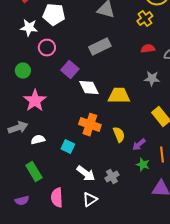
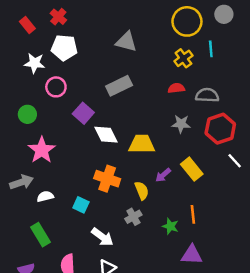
yellow cross: (145, 19) -> (183, 58), moved
purple arrow: (139, 145) -> (163, 175), moved
gray cross: (112, 177) -> (133, 217), moved

